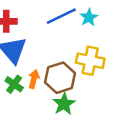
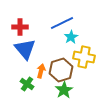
cyan star: (89, 17) -> (71, 37), moved
green cross: (14, 84) -> (27, 84), moved

